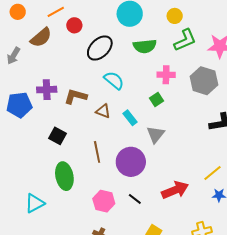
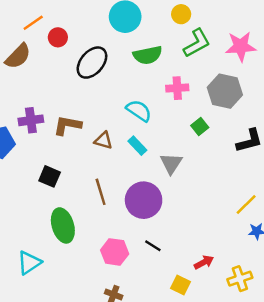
cyan semicircle: (114, 80) -> (139, 111), moved
green square: (156, 99) -> (200, 127), moved
red arrow: (175, 190) -> (204, 262), moved, size x0.6

